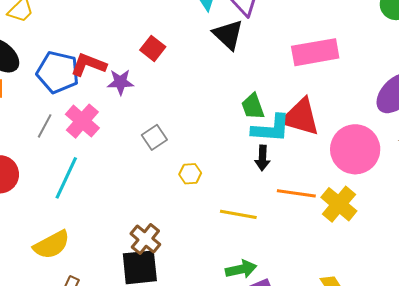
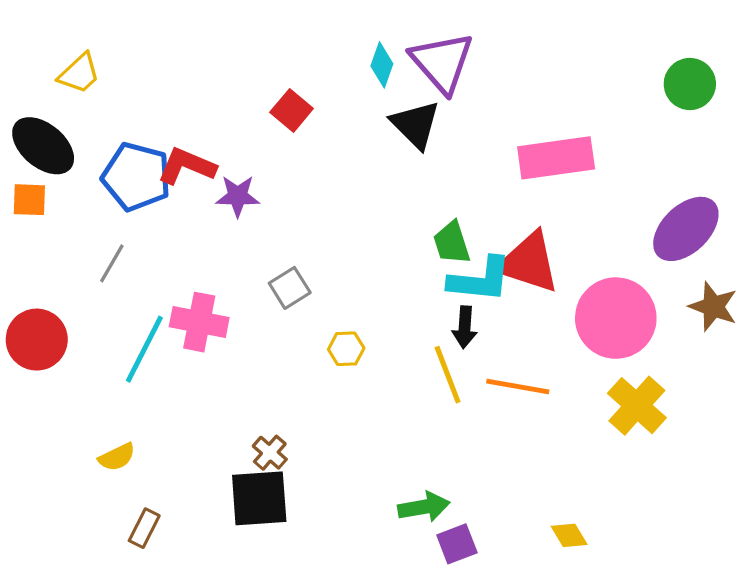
red square: (153, 48) -> (292, 110), moved
pink cross: (82, 121) -> (199, 322), moved, turned -32
yellow cross: (339, 204) -> (637, 406), moved
yellow line: (238, 214) -> (448, 375), moved, turned 57
brown cross: (145, 239) -> (270, 453), size x0.7
yellow semicircle: (52, 245) -> (117, 457), size x0.6

